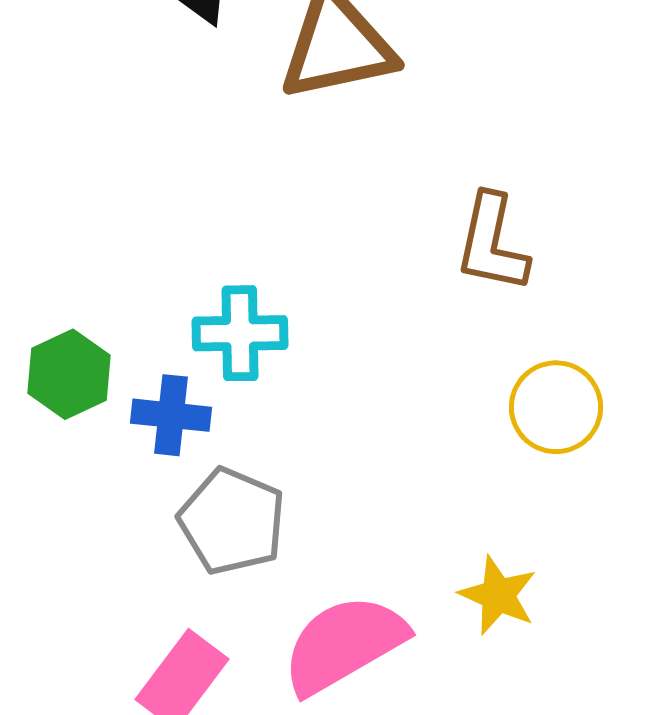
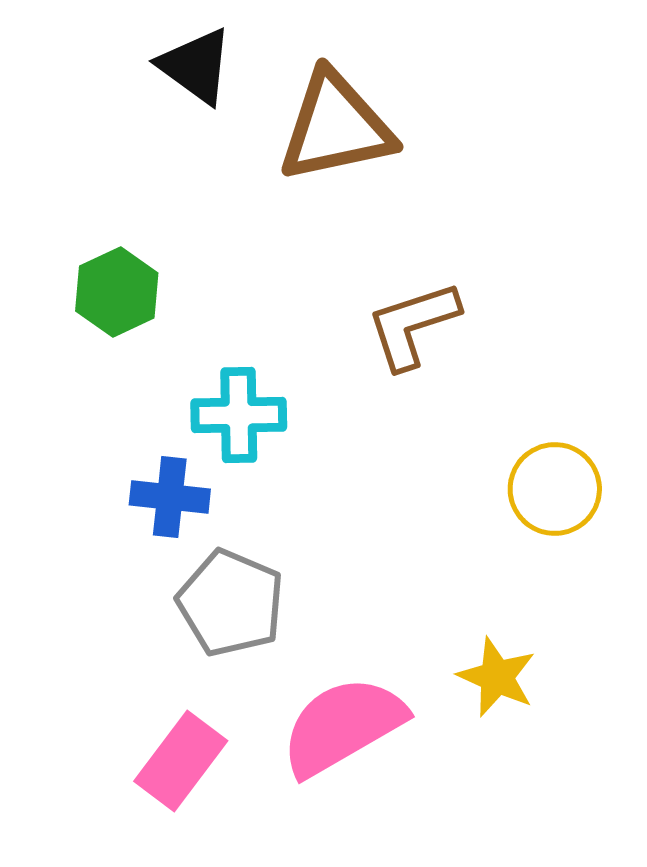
brown L-shape: (492, 243) -> (413, 325), moved, turned 60
green hexagon: (69, 374) -> (117, 292), moved

